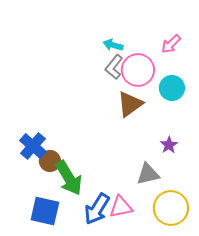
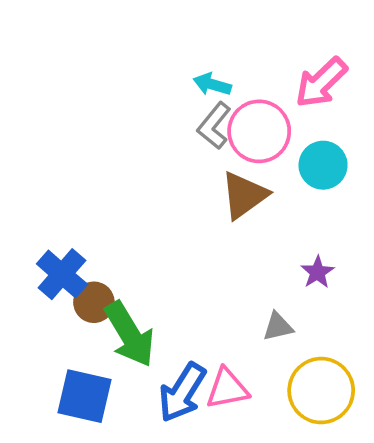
pink arrow: (171, 44) -> (321, 83), size x1.4
gray triangle: (148, 174) -> (278, 327), size x0.7

